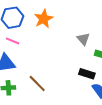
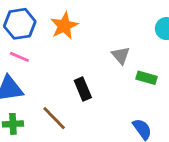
black rectangle: (87, 74) -> (83, 89), moved, turned 49

